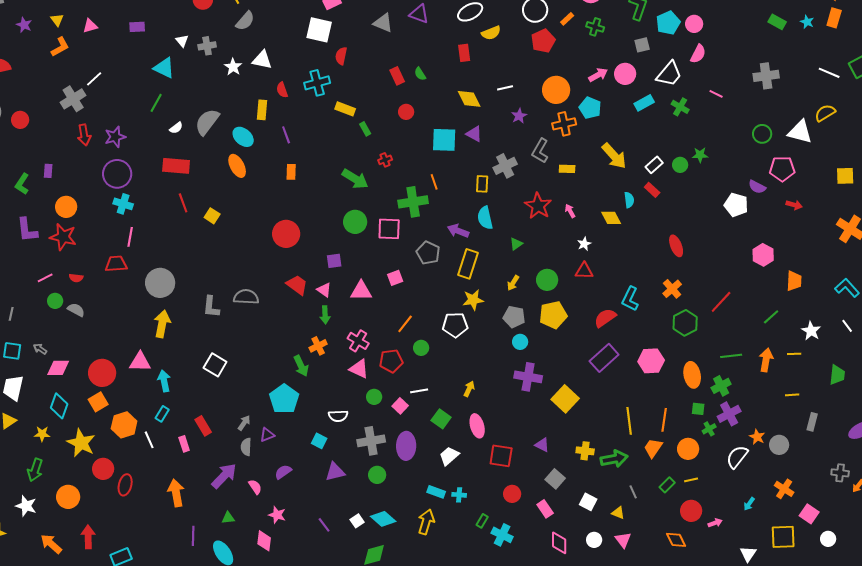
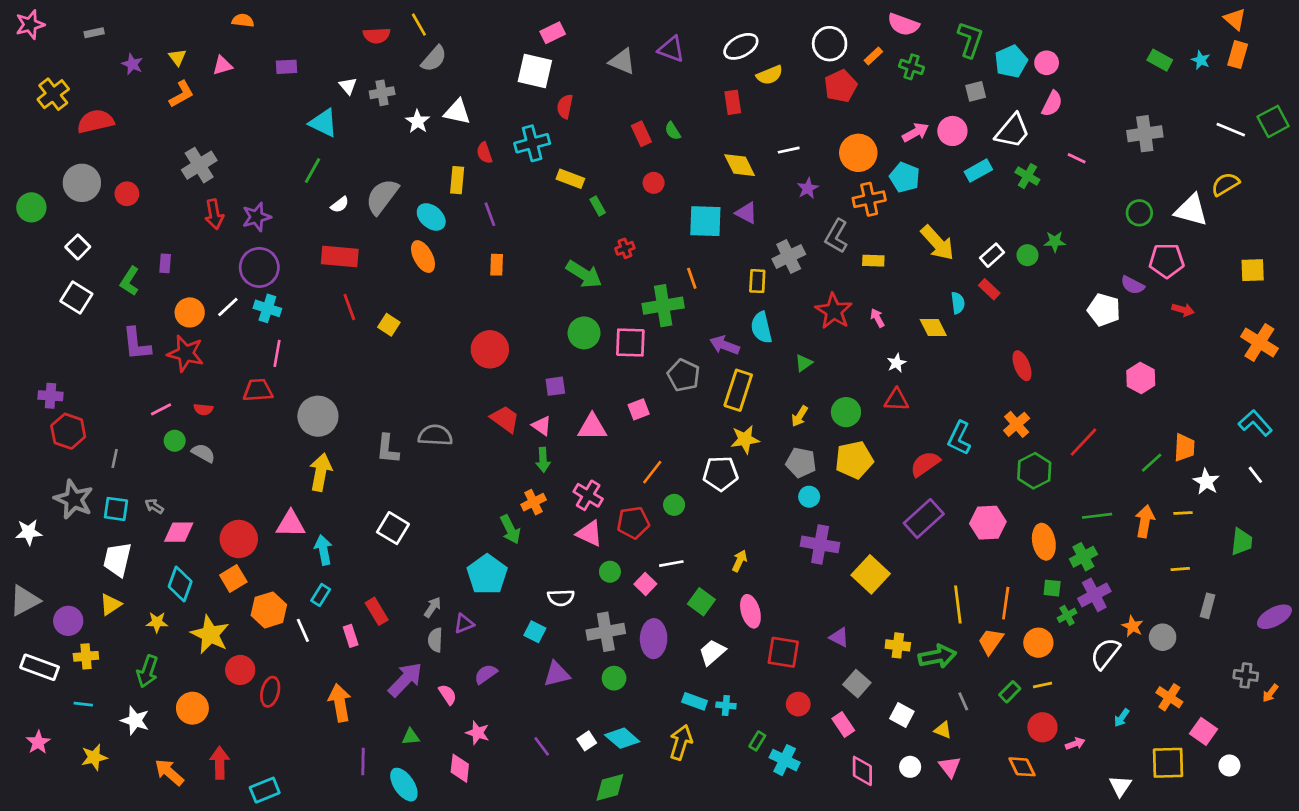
white line: (94, 79) -> (228, 307), moved
orange trapezoid: (794, 281) -> (1184, 448), moved

